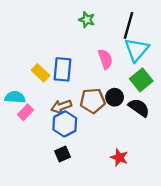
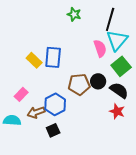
pink semicircle: (105, 59) -> (100, 48), moved
cyan semicircle: (15, 97) -> (12, 120), moved
brown arrow: (61, 106) -> (36, 112), moved
red star: (119, 157) -> (117, 111), moved

